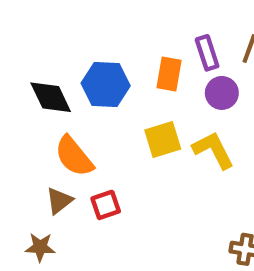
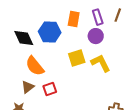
orange rectangle: (169, 74) -> (74, 19), moved
purple circle: (222, 93) -> (96, 36), moved

